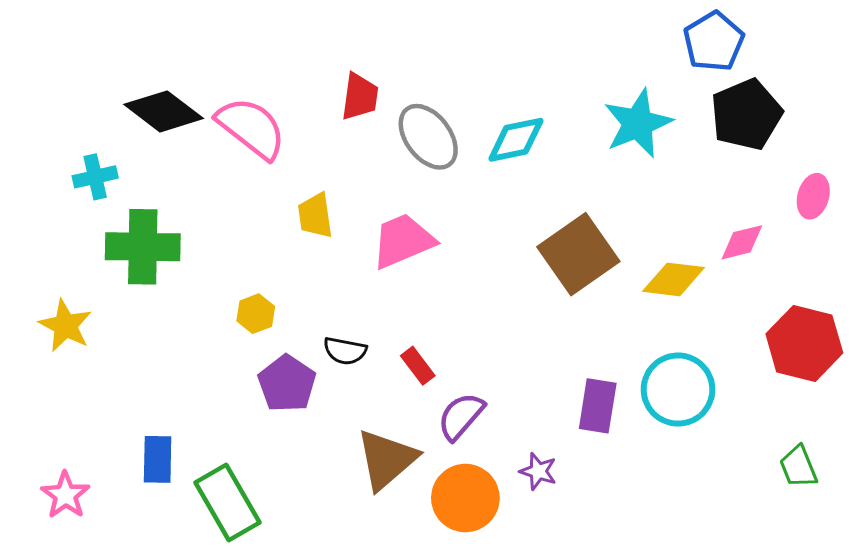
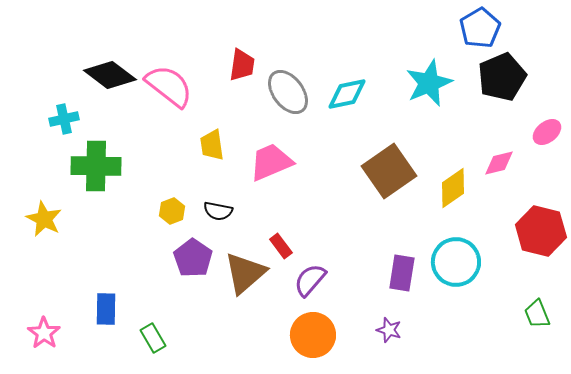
pink ellipse: (813, 196) -> (547, 132), turned 36
yellow diamond: (674, 279) -> (453, 188), turned -42
black semicircle: (345, 351) -> (218, 211), moved
brown triangle: (387, 459) -> (245, 273), moved
purple star: (538, 471) -> (389, 330), moved
green rectangle: (227, 503) -> (153, 338), size x0.6

